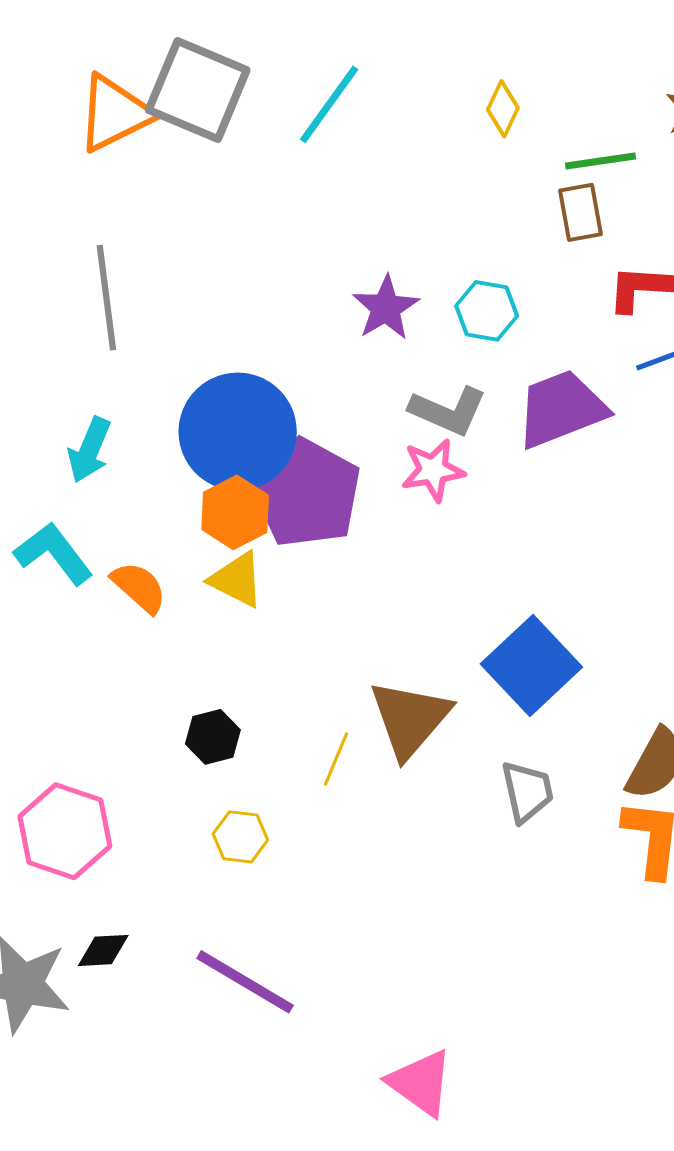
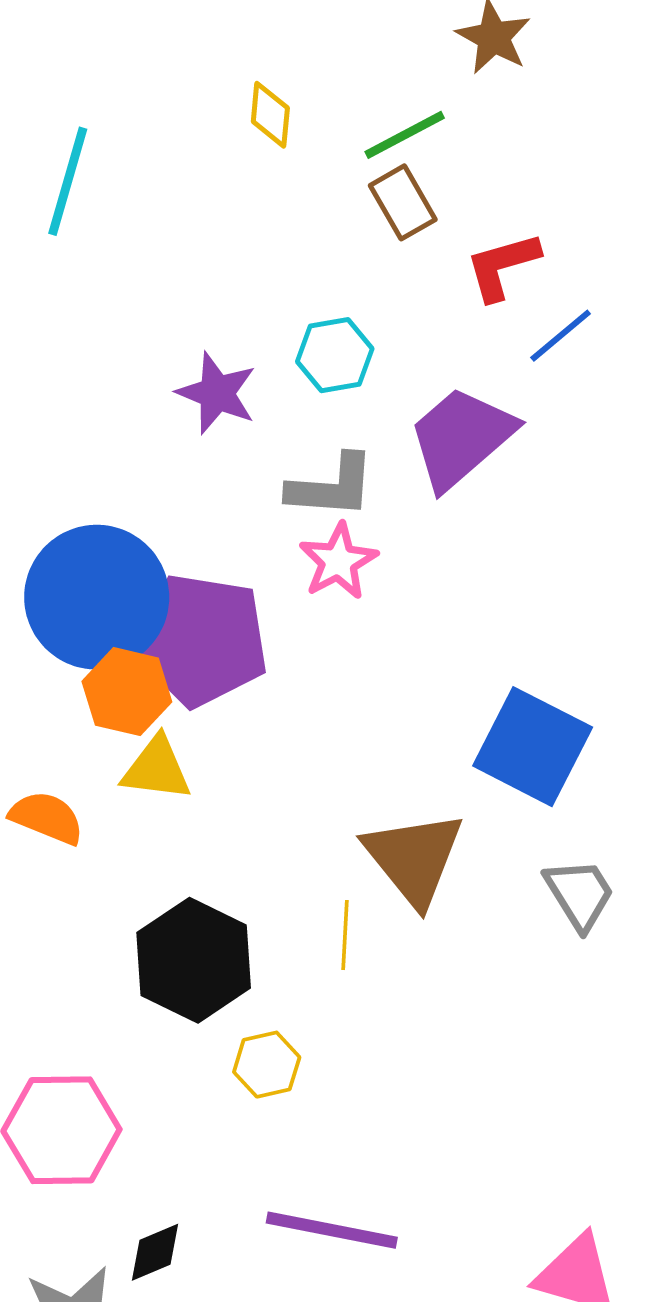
black hexagon: (213, 737) -> (194, 960), size x1.8

